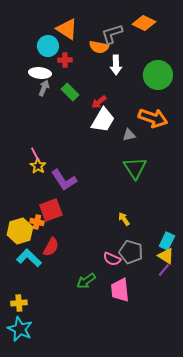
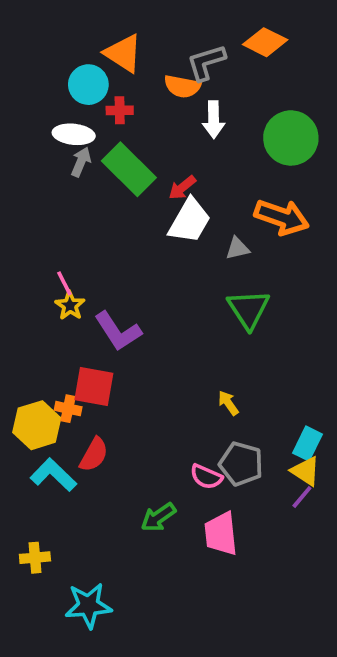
green rectangle: (70, 92) -> (129, 169), size x1.6
red square: (51, 210) -> (94, 386), turned 30
cyan star: (20, 329) -> (88, 606), moved, turned -30

